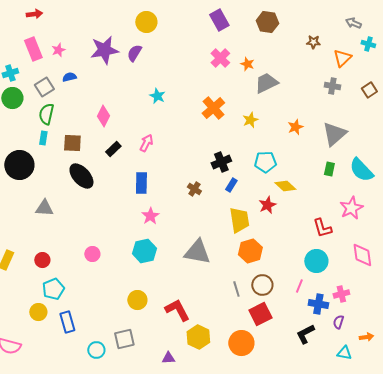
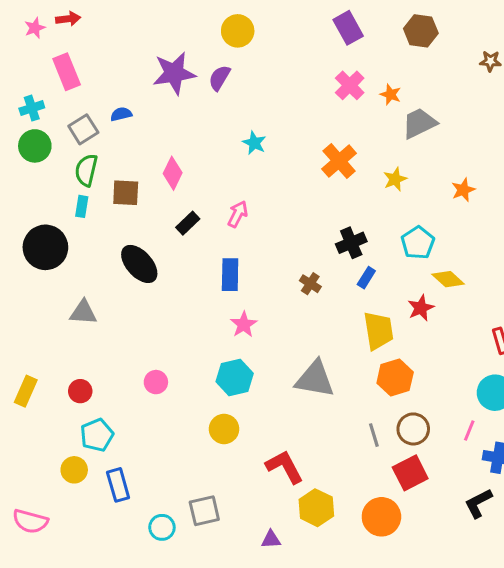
pink star: (58, 50) -> (35, 28), moved
brown square: (72, 143) -> (126, 193), moved
cyan pentagon: (265, 162) -> (418, 243), turned -30
yellow circle: (137, 300) -> (224, 429), moved

